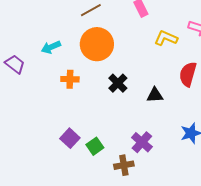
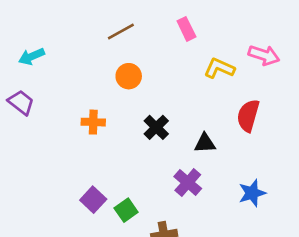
orange circle: (97, 44) -> (129, 76), size x0.6
cyan arrow: (51, 47) -> (32, 56), moved
purple cross: (142, 142) -> (188, 183), moved

